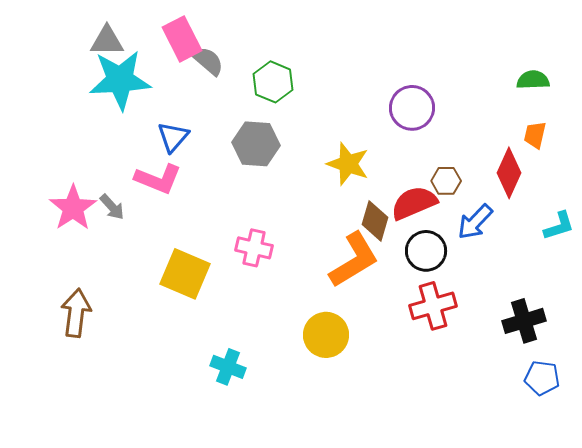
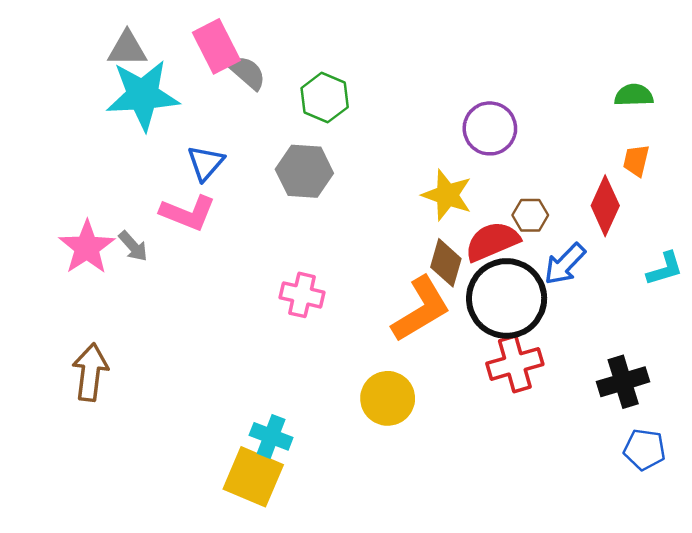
yellow star: (348, 164) -> (447, 195), moved
black circle: (426, 251) -> (507, 298), size x1.6
yellow square: (185, 274) -> (253, 477), moved

